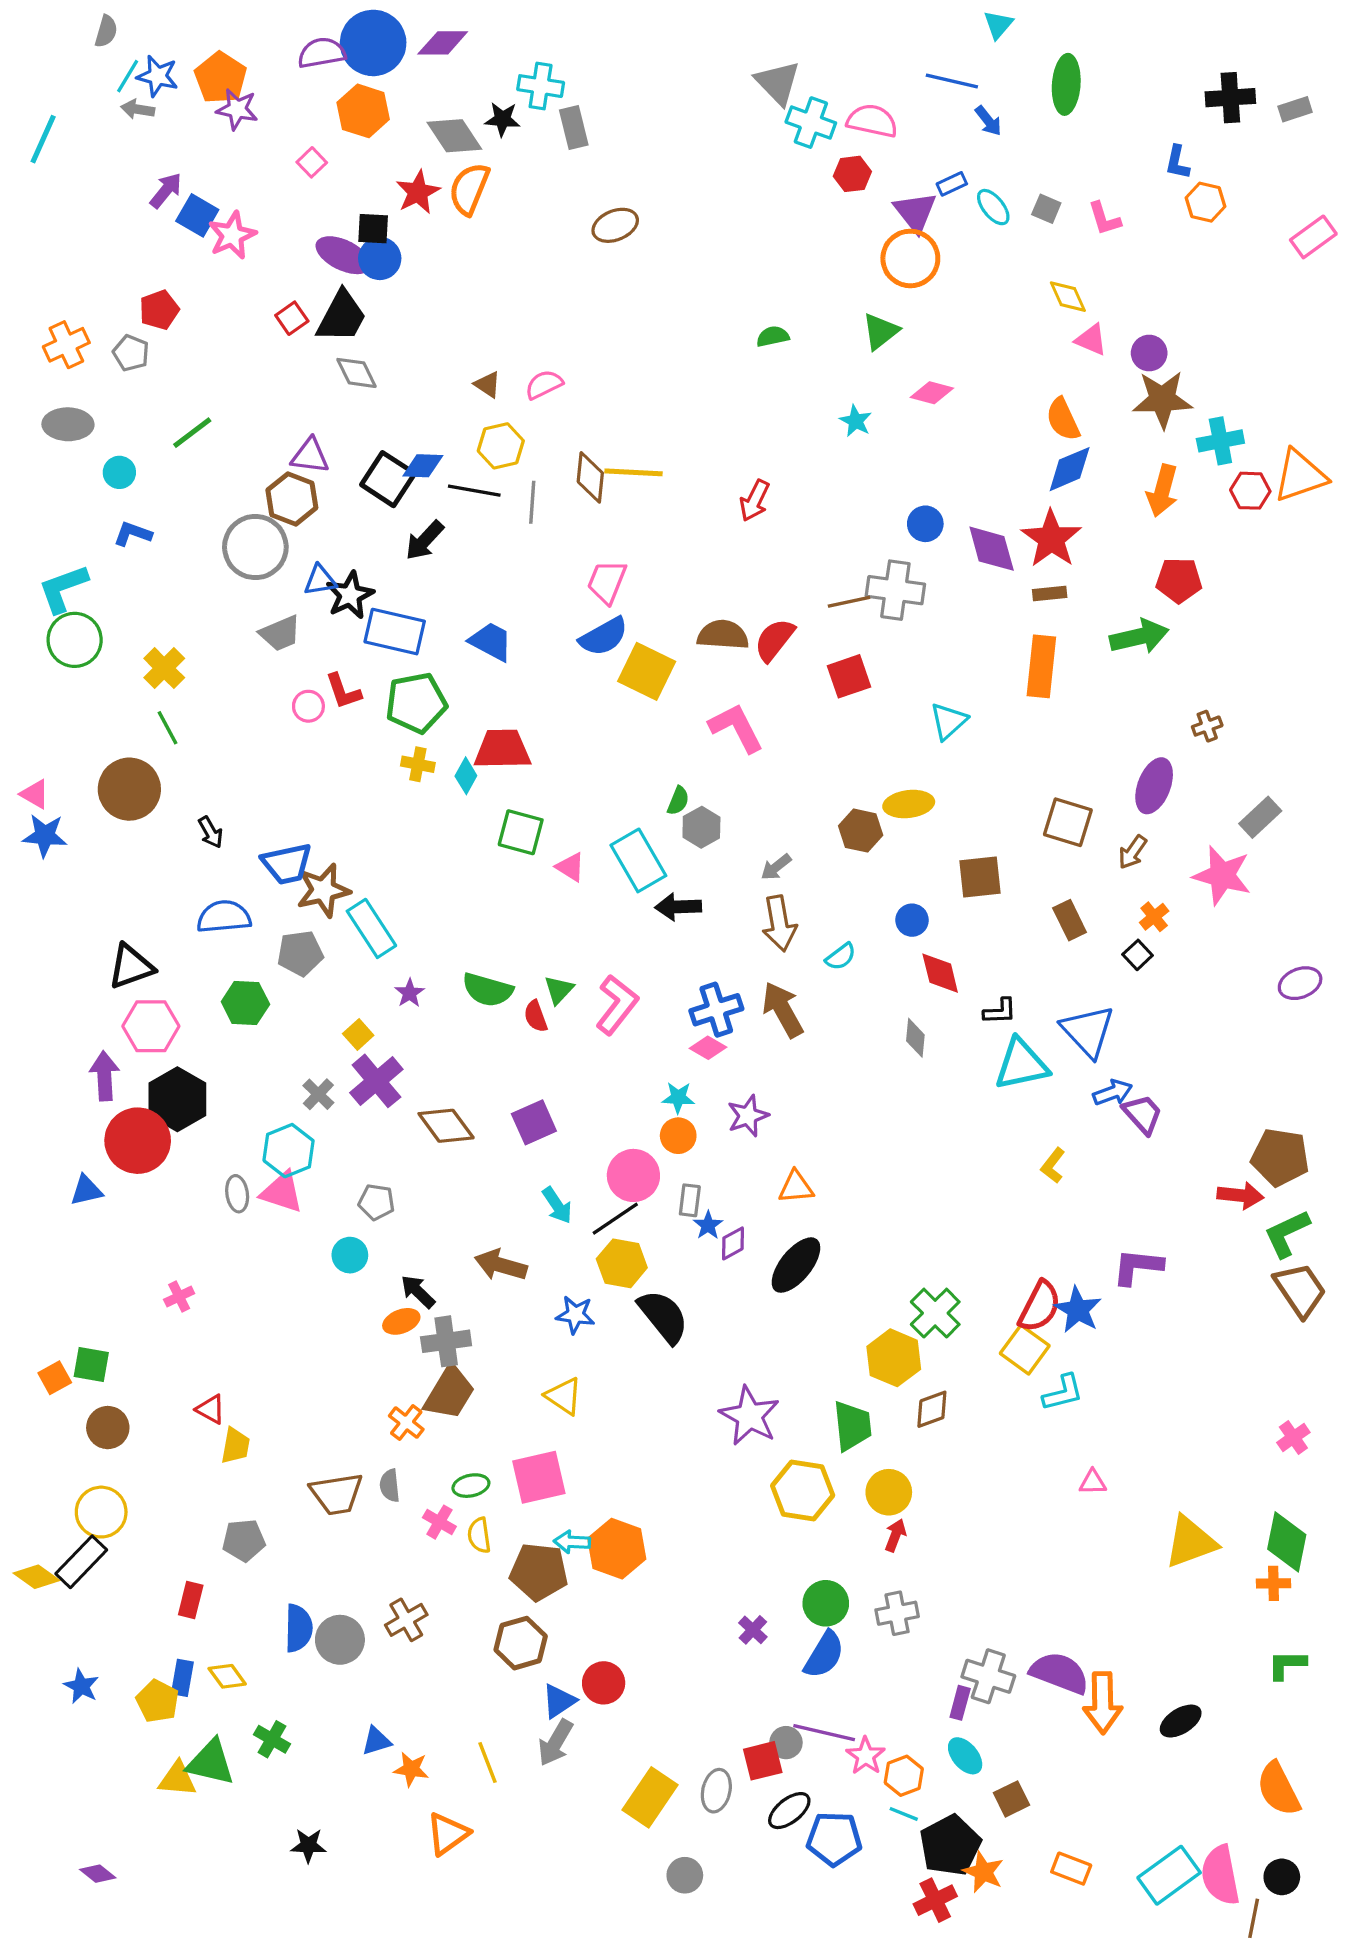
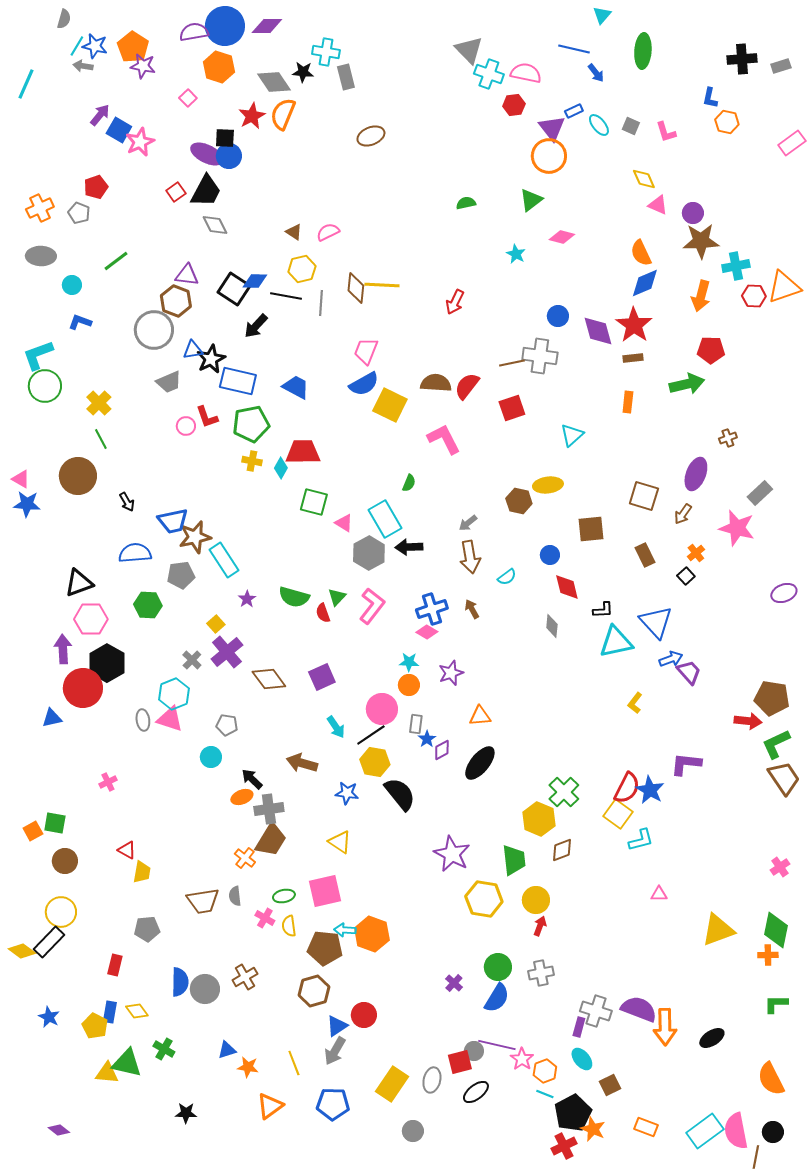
orange rectangle: (1041, 666) -> (628, 402), size x0.6
gray hexagon: (701, 827) -> (369, 553), moved, size x1.4
brown arrow: (783, 1010) -> (472, 609), size x0.6
blue pentagon: (834, 1839) -> (333, 1104), moved

